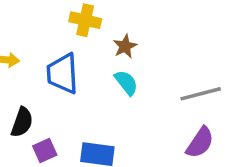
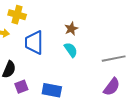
yellow cross: (85, 20) -> (17, 15), moved

